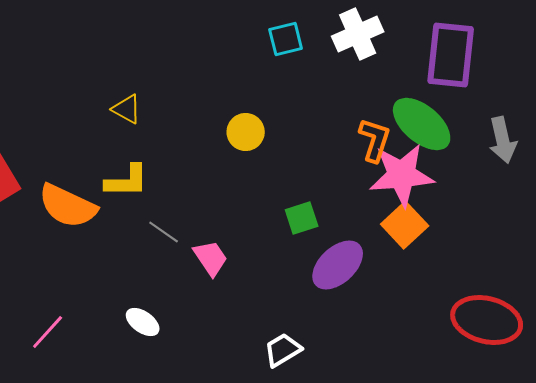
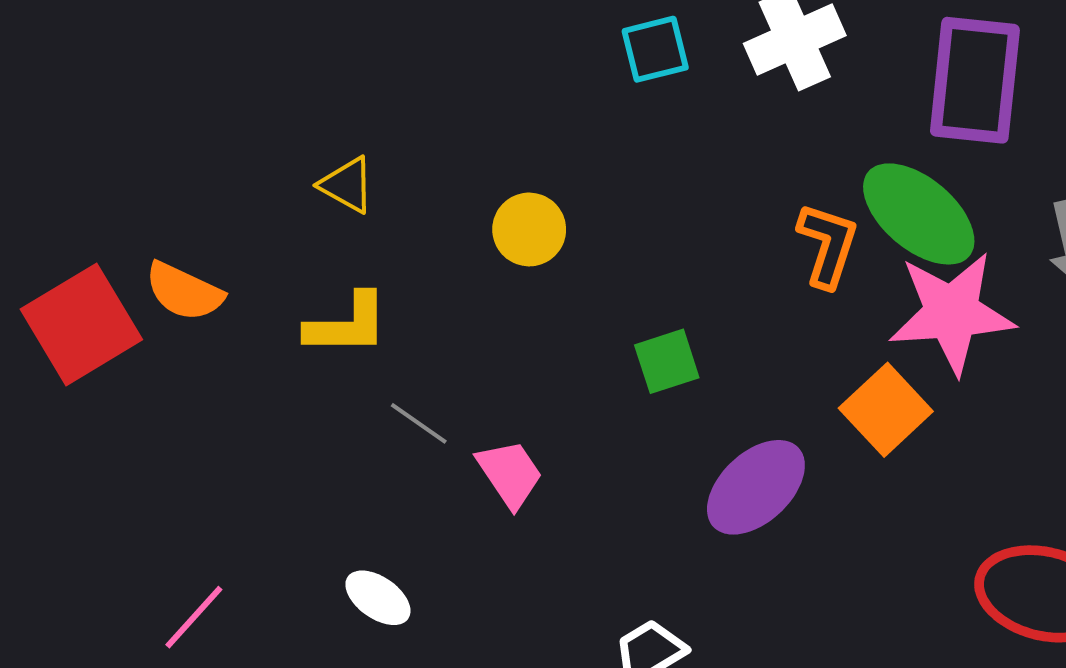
yellow circle: (246, 132) -> (529, 229), moved
pink star: (402, 175) -> (952, 313), moved
orange semicircle: (68, 206) -> (184, 292), moved, size x0.7
green square: (302, 218) -> (667, 361), moved

